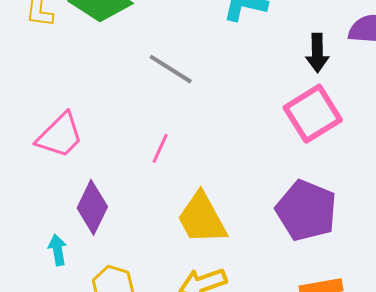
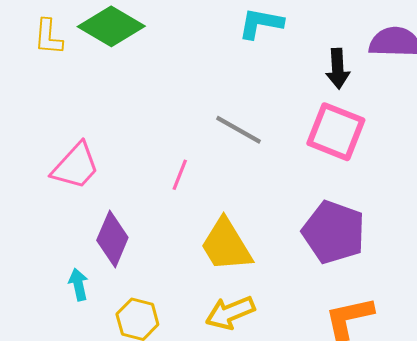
gray line: (171, 69) -> (239, 130), moved
pink square: (313, 114) -> (336, 132), turned -34

